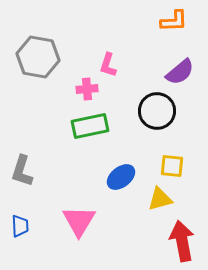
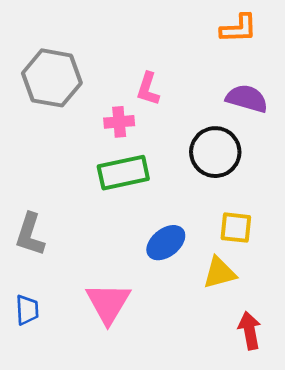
purple semicircle: (180, 72) -> (247, 99), turned -124
red arrow: (182, 241) -> (250, 331), size x0.7

